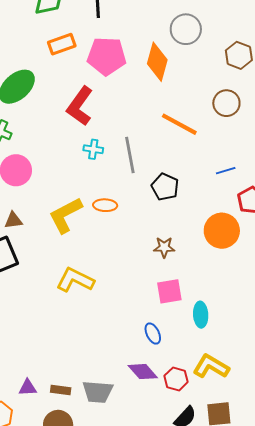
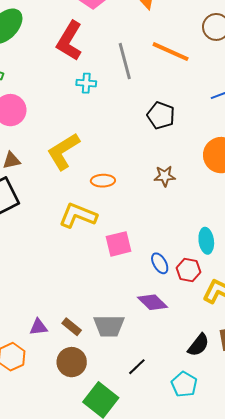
gray line: (130, 155) -> (125, 61), moved
orange ellipse: (105, 205) -> (103, 181), moved
pink square: (169, 291) -> (119, 244), moved
red hexagon: (176, 379) -> (189, 270), moved
brown rectangle: (61, 390) -> (72, 327), turned 36

